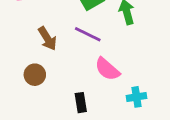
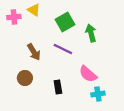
pink semicircle: (107, 69) -> (88, 74), moved
black rectangle: (81, 103) -> (58, 87), moved

